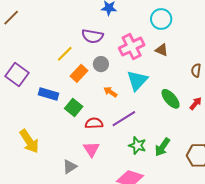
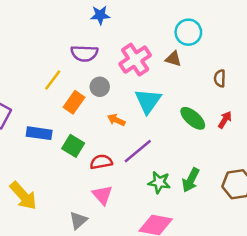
cyan circle: (161, 19) -> (188, 32), moved

